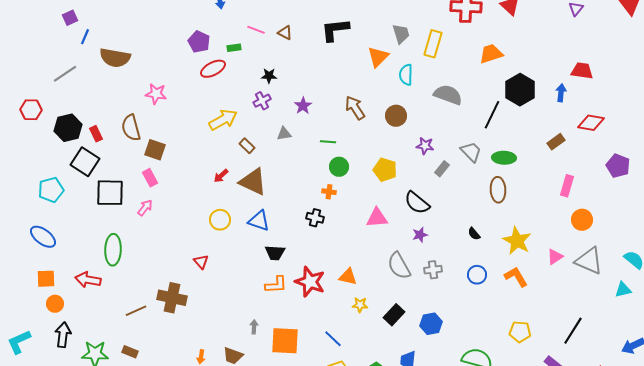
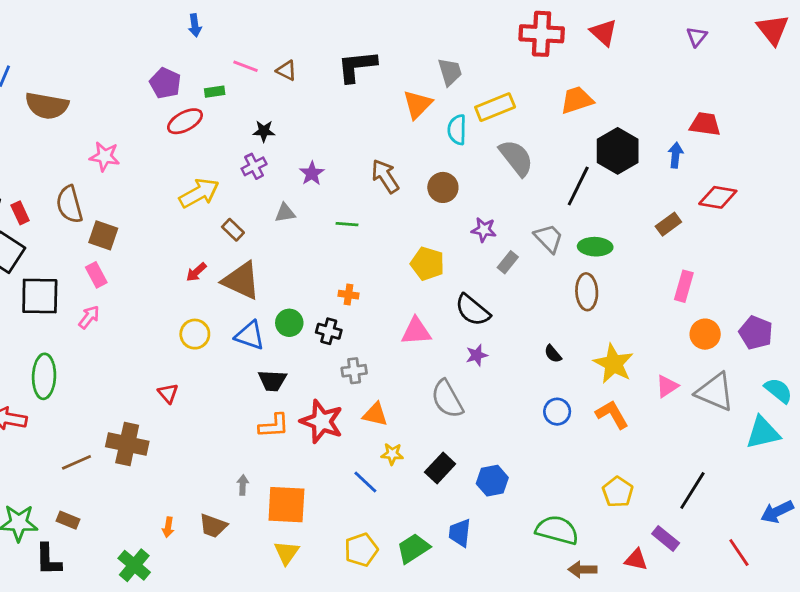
yellow rectangle: (433, 44) -> (495, 107), moved, turned 52
gray semicircle: (448, 95) -> (516, 158), turned 32
purple pentagon: (618, 166) -> (756, 333), moved
green circle: (339, 167) -> (289, 323), moved
gray cross: (433, 270) -> (354, 371), moved
cyan triangle: (623, 290) -> (763, 433), size x1.5
yellow pentagon: (520, 332) -> (618, 492), turned 30
blue line: (333, 339) -> (365, 482), moved

